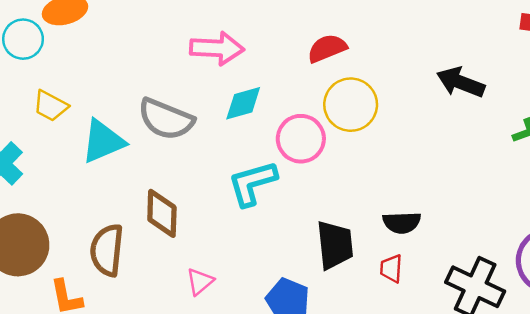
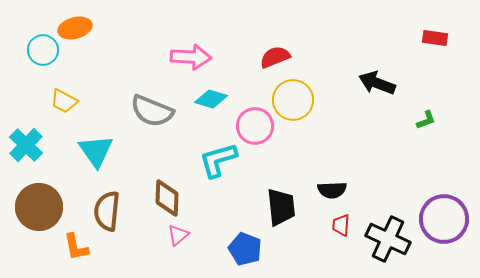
cyan diamond: (243, 103) -> (211, 99), turned 32
cyan triangle: (103, 141) -> (96, 151), moved, turned -42
brown diamond: (162, 213) -> (167, 198), moved
red trapezoid: (391, 268) -> (341, 225), moved

